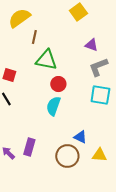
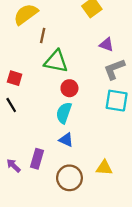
blue triangle: (80, 137) -> (66, 140), moved
yellow triangle: (99, 155) -> (104, 168), moved
brown circle: (67, 156) -> (69, 178), moved

